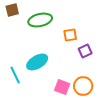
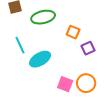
orange square: (70, 35) -> (73, 32), turned 32
cyan line: (15, 75) -> (20, 45), moved

